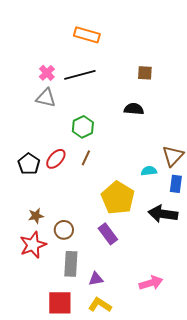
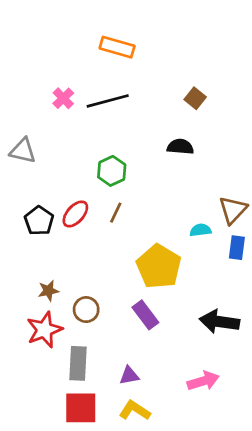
brown square: (145, 73) -> (195, 98), turned 35
gray triangle: (46, 98) -> (23, 151), moved
black arrow: (163, 214) -> (219, 322), moved
gray rectangle: (71, 264) -> (78, 363), moved

